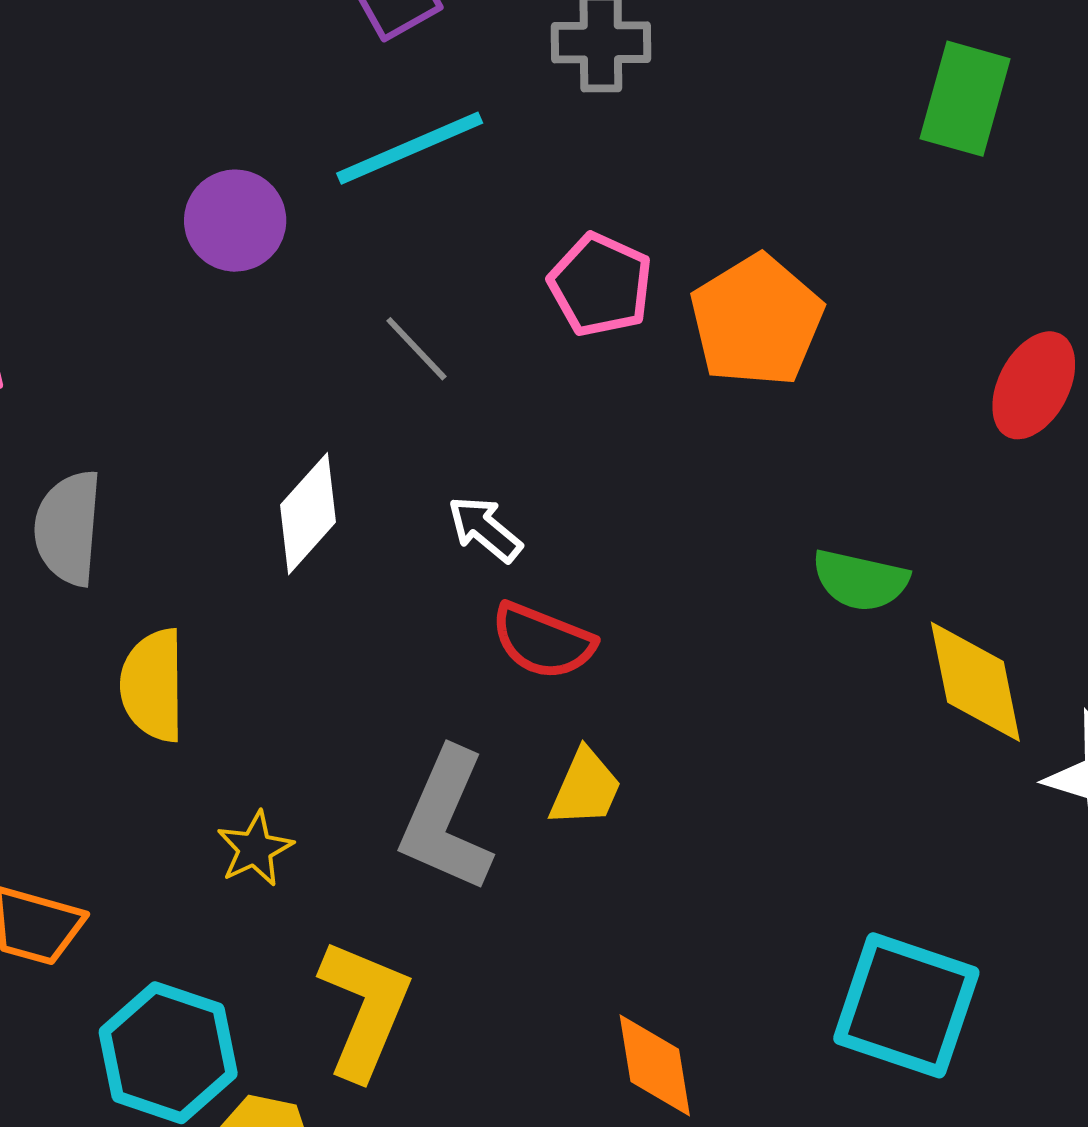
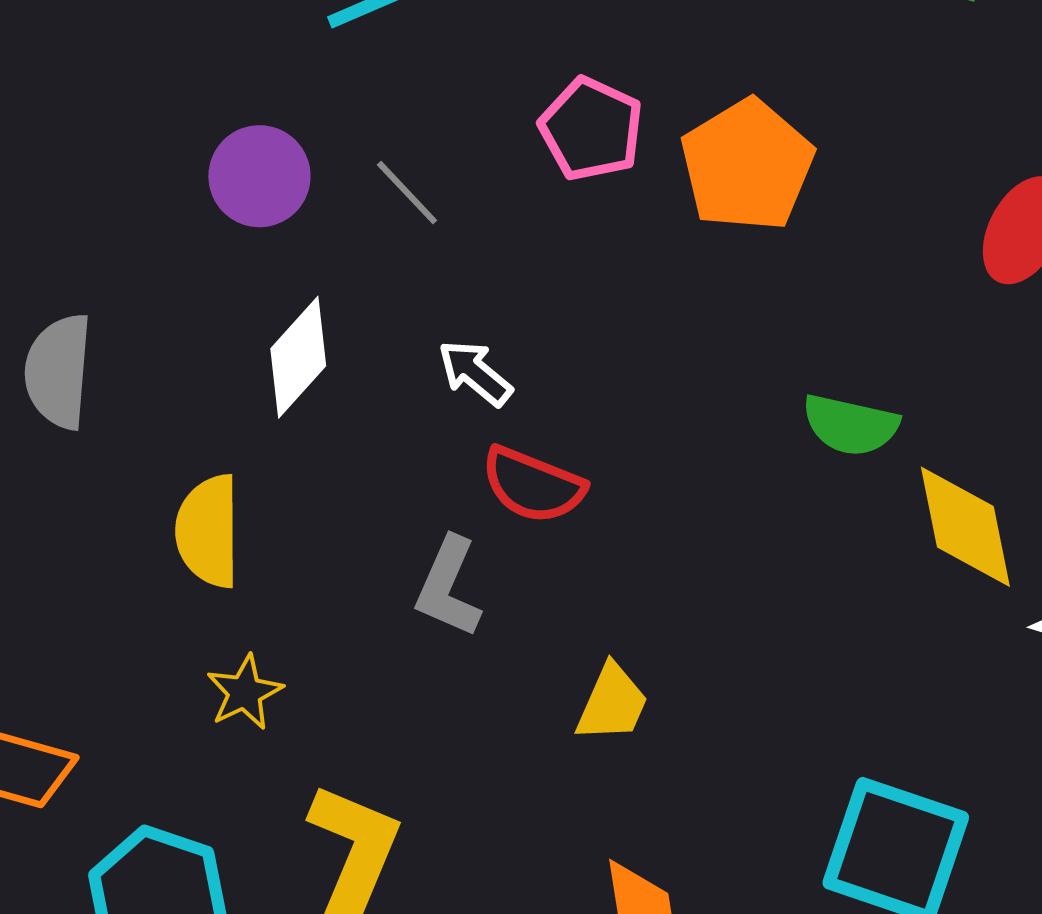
purple circle: (235, 221) -> (259, 176), moved
yellow semicircle: (153, 685) -> (208, 531), moved
yellow trapezoid: (585, 788) -> (612, 703), moved
gray L-shape: (446, 820) -> (448, 587), moved, size x0.7

